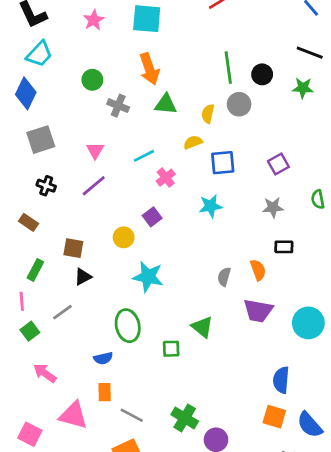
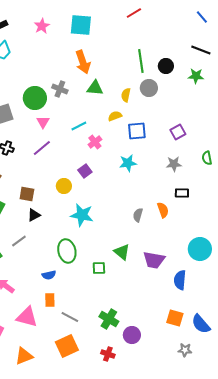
green circle: (92, 80) -> (35, 98), moved, size x1.5
purple trapezoid: (258, 311) -> (154, 260), moved
blue semicircle: (281, 380) -> (180, 280), moved

